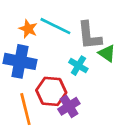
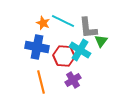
green triangle: (107, 53) -> (101, 41), turned 32
cyan cross: (78, 66) -> (80, 50), size x1.5
red hexagon: (51, 91) -> (64, 56), moved

